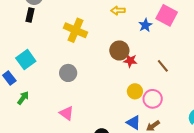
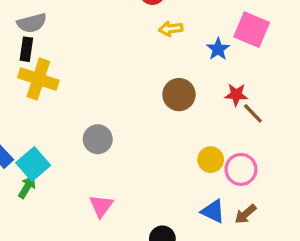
yellow cross: (75, 30) -> (38, 79), moved
cyan square: (26, 60) -> (33, 164), moved
red star: (130, 61) -> (236, 95), moved
pink triangle: (67, 113) -> (101, 206), turned 35

